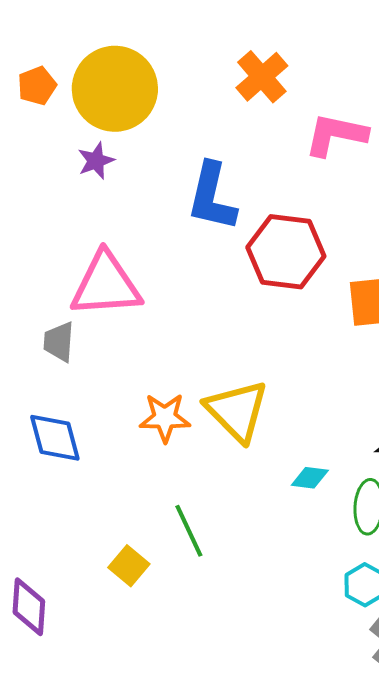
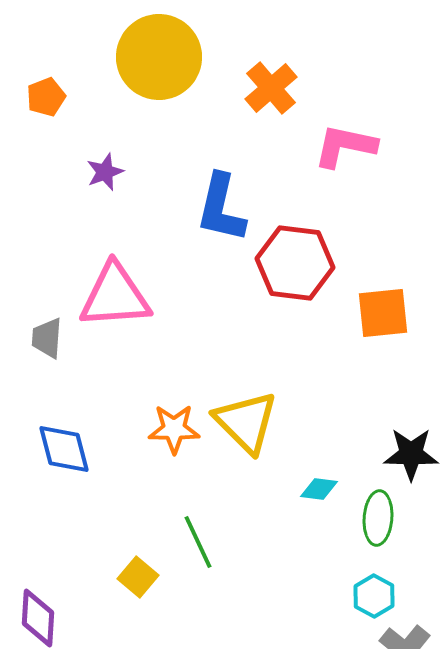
yellow circle: (115, 89) -> (159, 57), moved
gray trapezoid: (59, 342) -> (47, 338), moved

